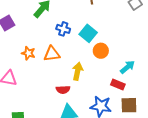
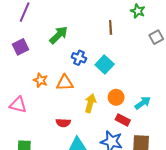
orange circle: (101, 51) -> (116, 97), moved
red rectangle: (118, 85) -> (123, 120), moved
red semicircle: (63, 90) -> (63, 123), moved

